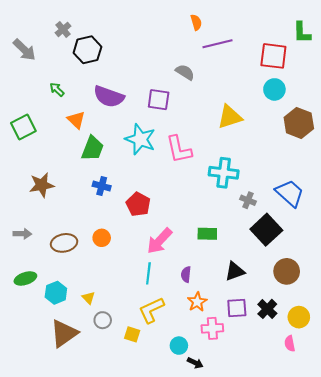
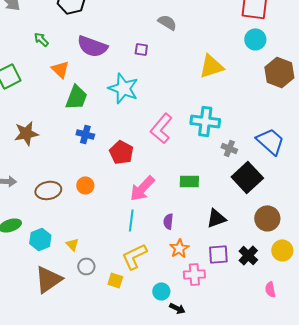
purple square: (159, 100) -> (141, 49), size x0.6
pink L-shape: (179, 149) -> (161, 128), moved, turned 52
yellow circle: (299, 317) -> (282, 250), moved

